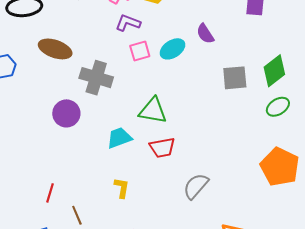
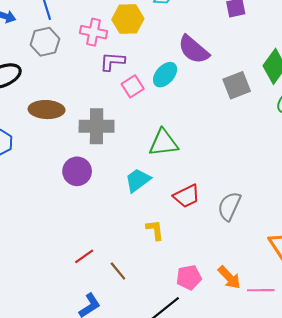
purple semicircle: (205, 34) -> (194, 50), size x1.5
red trapezoid: (162, 148) -> (187, 196), moved
red line: (50, 193) -> (84, 256), turned 54

